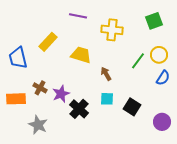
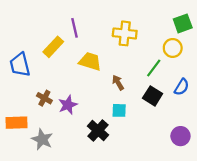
purple line: (78, 16) -> (75, 28), moved, turned 66
green square: (154, 21) -> (183, 23), moved
yellow circle: (159, 55) -> (173, 48), moved
orange rectangle: (16, 99) -> (17, 123), moved
black square: (132, 107) -> (153, 96), moved
black cross: (79, 109) -> (98, 131), moved

